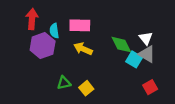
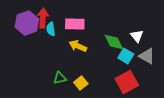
red arrow: (32, 19) -> (43, 18), moved
purple hexagon: (43, 46) -> (27, 23), moved
gray triangle: (147, 54) -> (147, 56), moved
red square: (150, 87) -> (127, 82), moved, size x1.6

